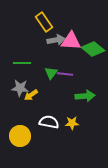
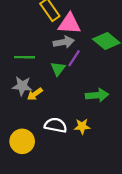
gray arrow: (56, 40) -> (64, 42), moved
pink triangle: (71, 41) -> (69, 24), moved
purple line: (65, 74) -> (74, 58), moved, turned -63

